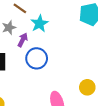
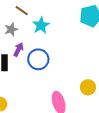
purple arrow: (23, 40) -> (18, 50), moved

